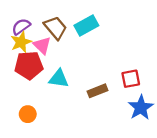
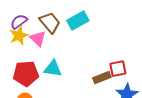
red pentagon: (29, 65) -> (26, 74), moved
brown rectangle: (98, 91) -> (102, 78), moved

